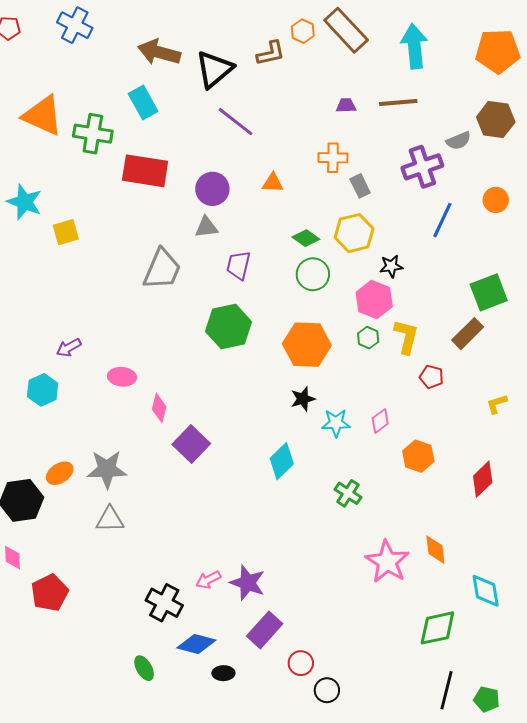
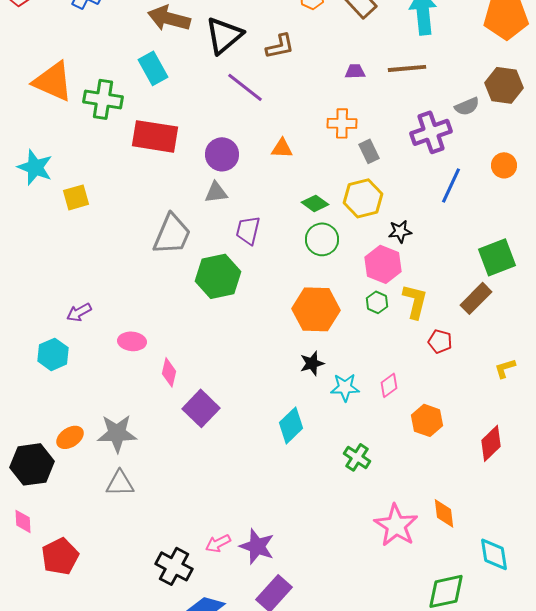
brown L-shape: (271, 53) -> (280, 46), moved
green hexagon: (228, 327) -> (218, 276), moved

